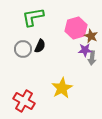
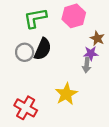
pink hexagon: (76, 28) -> (74, 16), moved
black semicircle: (40, 46) -> (43, 49), size x1.5
gray arrow: (92, 58) -> (87, 65), moved

